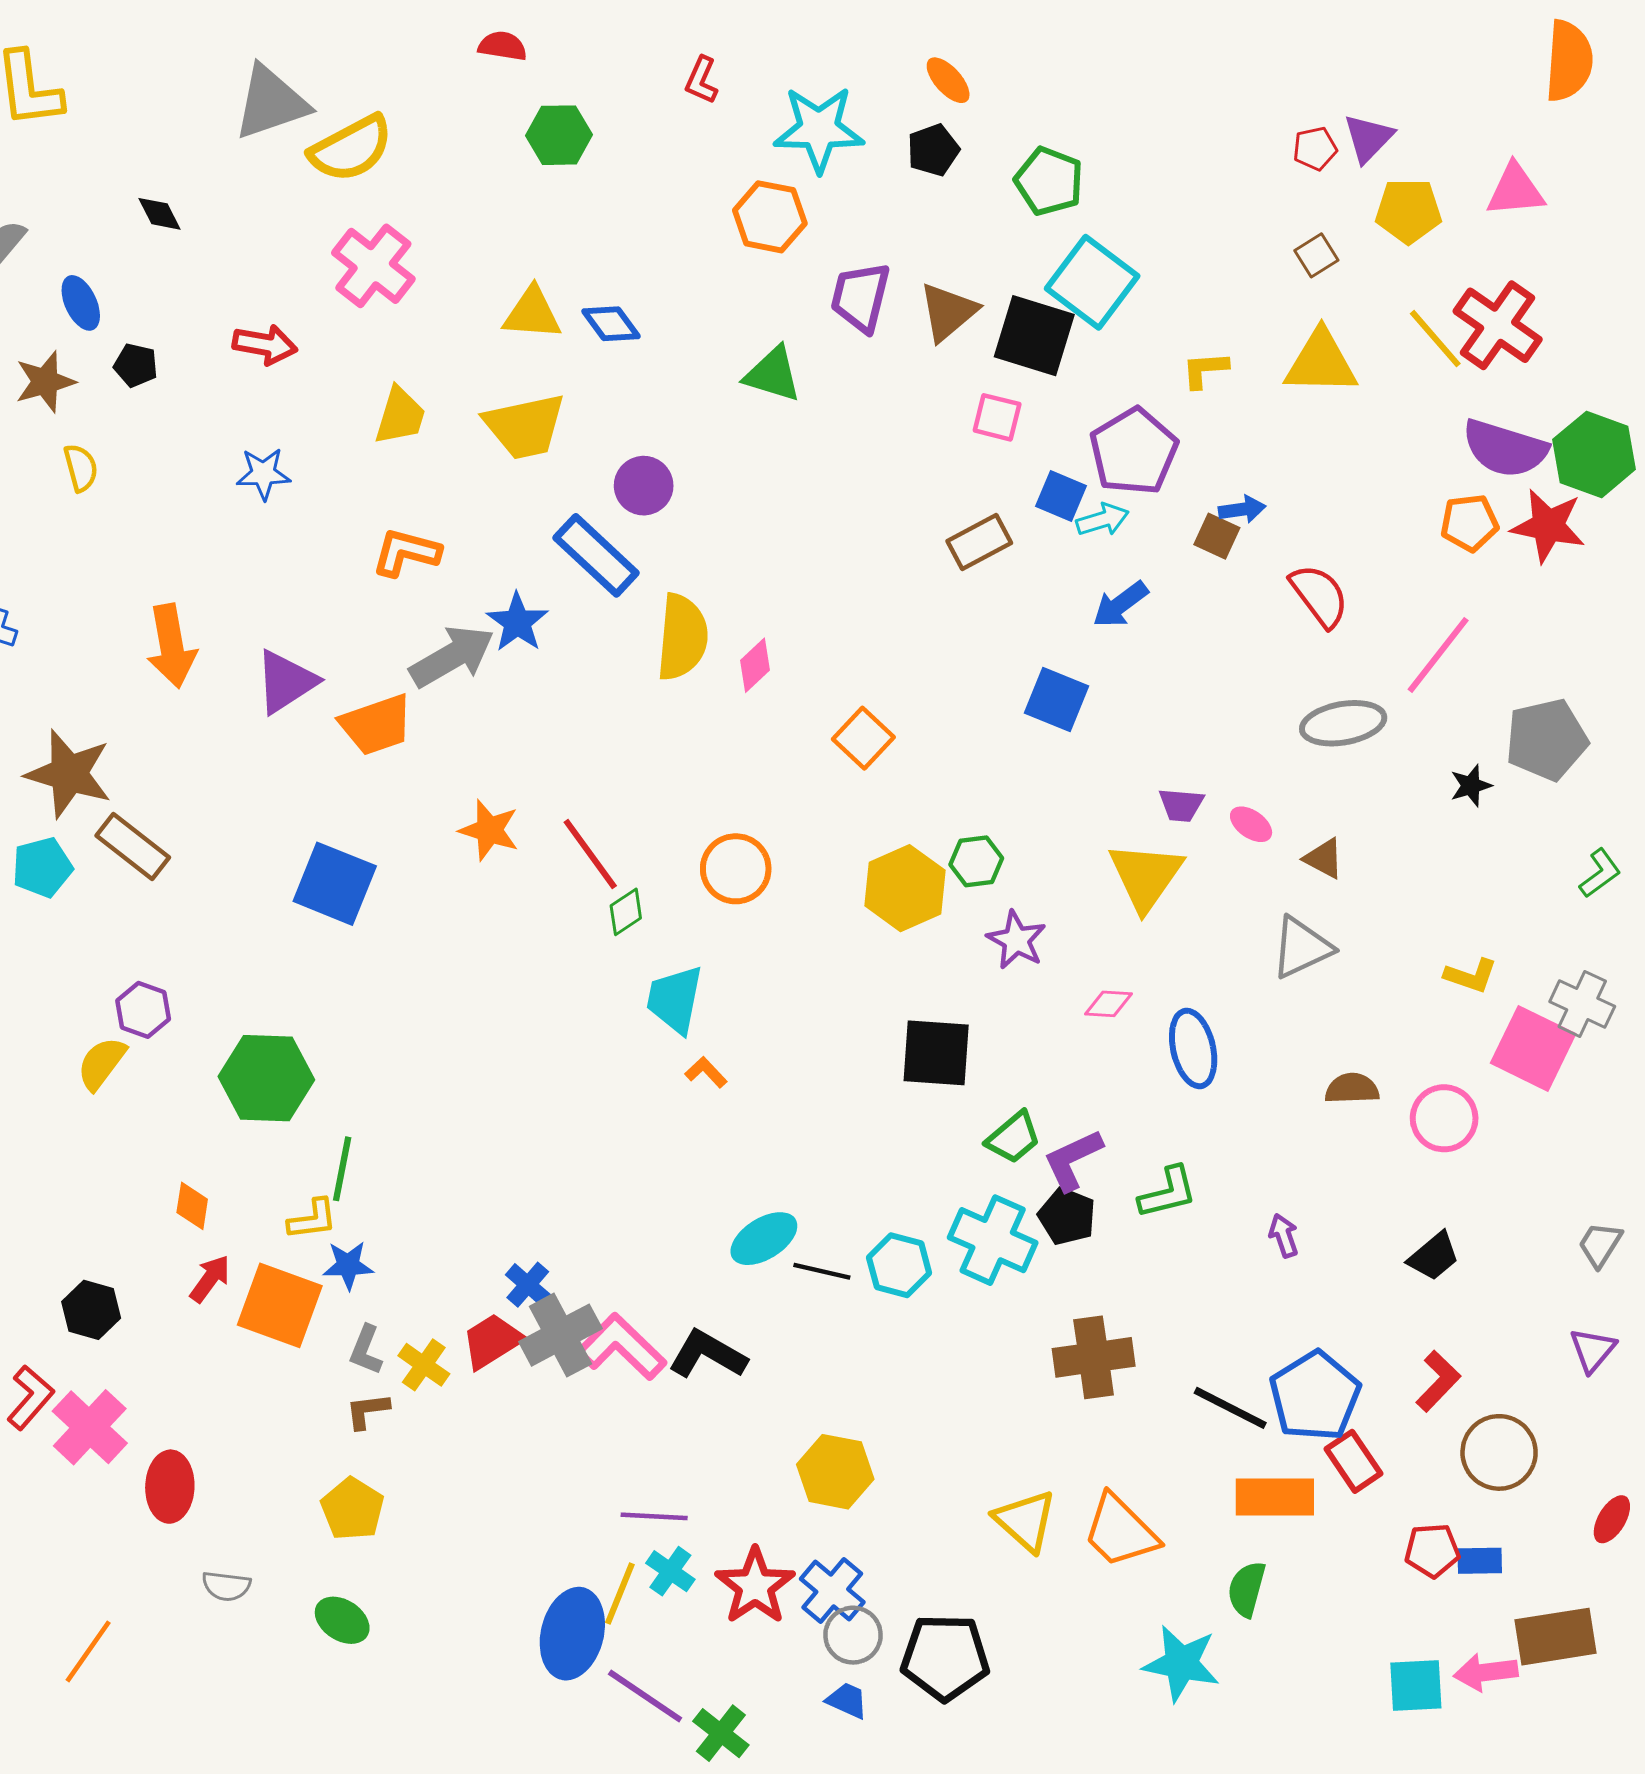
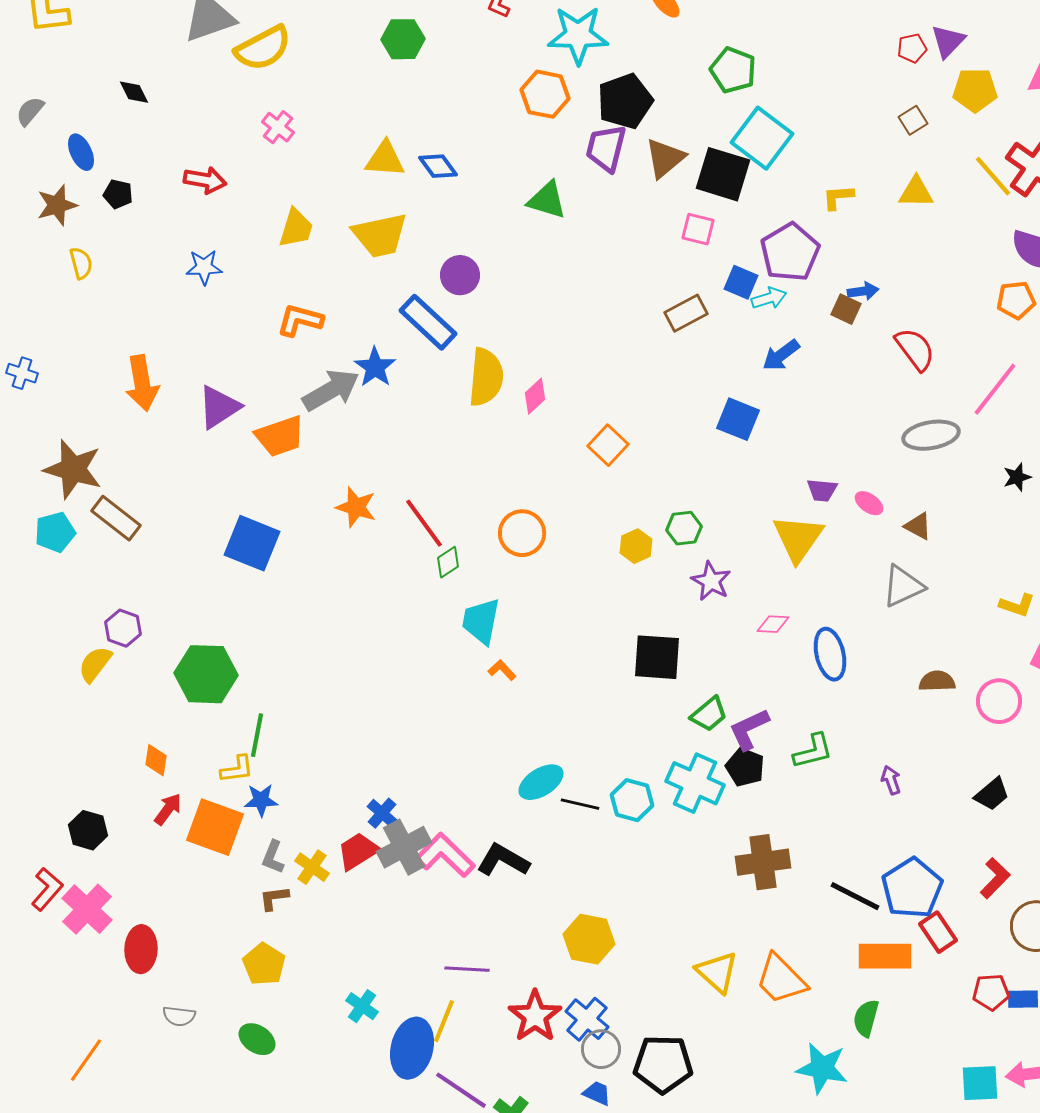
black pentagon: (933, 150) -> (625, 101), moved, size x1.6
pink cross: (373, 266) -> (278, 127), size x0.6
yellow triangle: (1321, 362) -> (916, 192), size x0.7
yellow hexagon: (905, 888) -> (636, 546), size x0.6
cyan cross: (670, 1571) -> (362, 1006), moved

